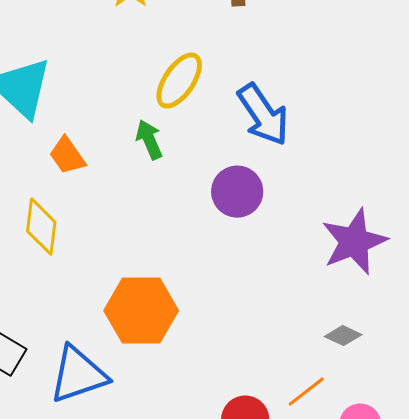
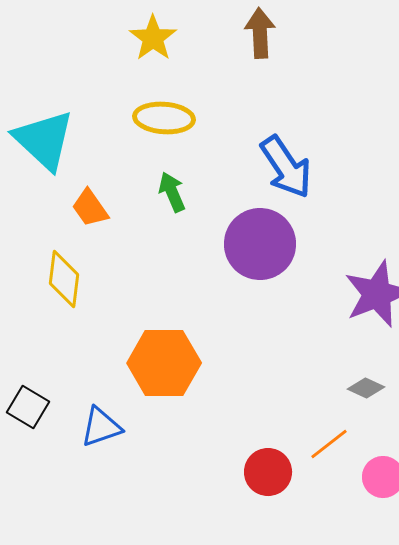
yellow ellipse: (179, 81) -> (164, 118), moved, turned 60
purple circle: (237, 192) -> (260, 244), size x1.4
blue triangle: (78, 375) -> (101, 427), size x0.7

